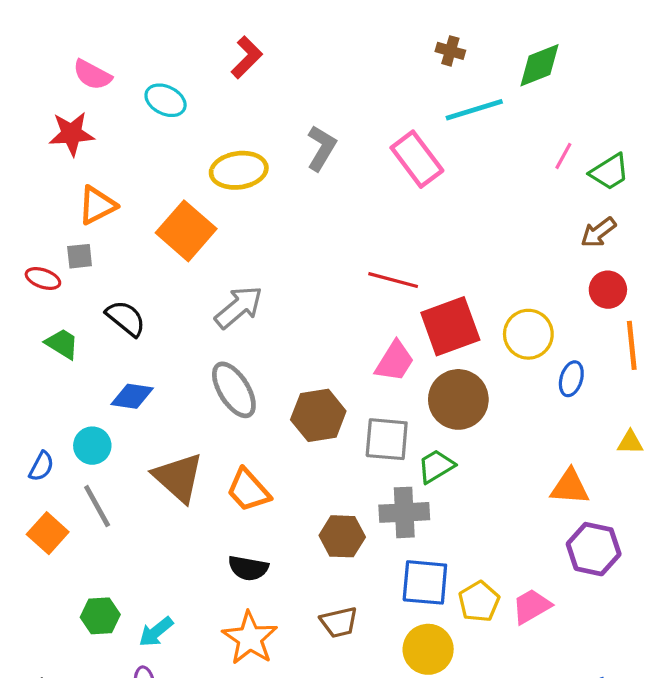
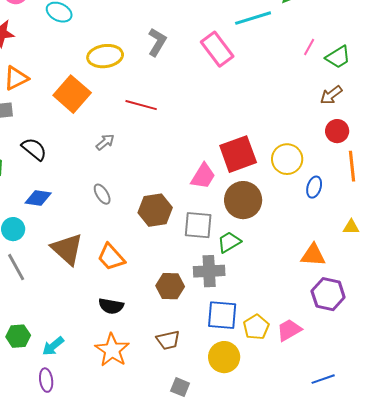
red line: (393, 280) -> (141, 105), moved
gray arrow: (239, 307) -> (105, 142), size x0.6
gray ellipse: (234, 390) -> (102, 194), size x0.6

